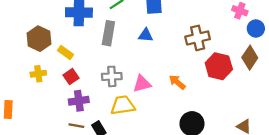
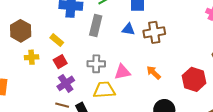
brown cross: (198, 38) -> (154, 32), moved
brown hexagon: (39, 39) -> (21, 31), moved
red hexagon: (219, 66) -> (194, 79), moved
purple cross: (79, 101) -> (66, 83), turned -30

